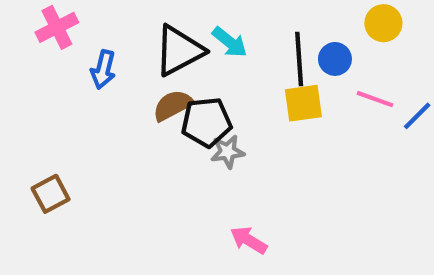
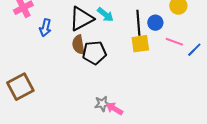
brown semicircle: (173, 105) -> (78, 45), turned -72
gray star: (228, 152) -> (102, 104), moved
brown square: (51, 194) -> (20, 87), size x1.5

